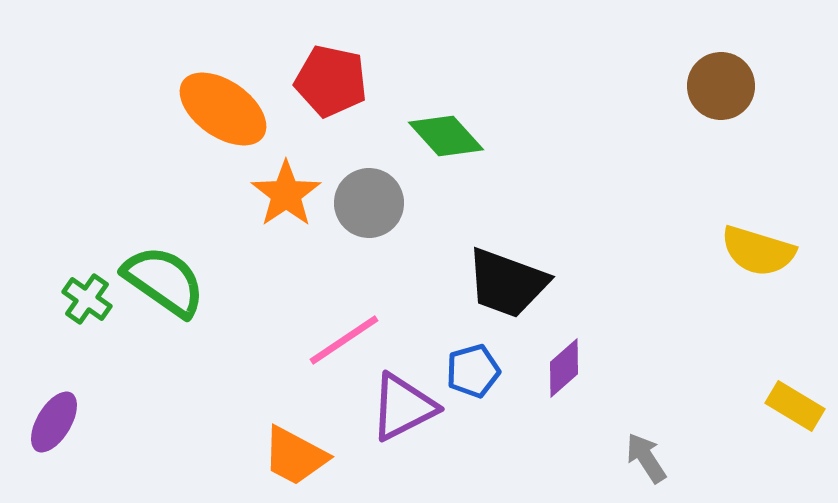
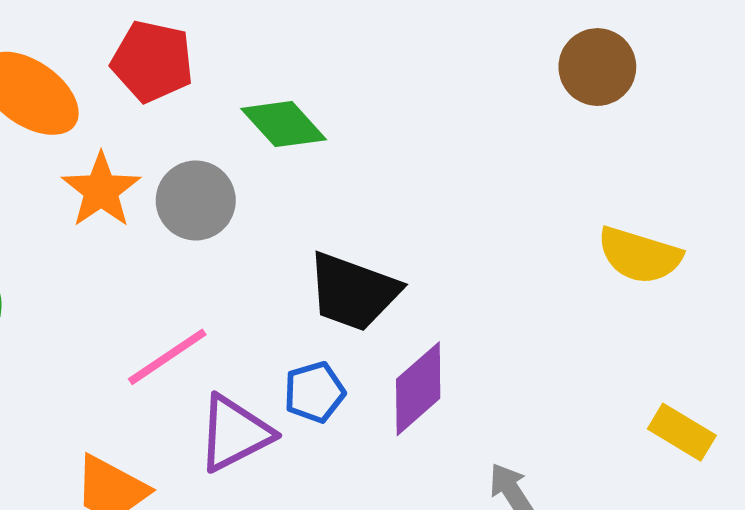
purple diamond: (564, 368) -> (418, 389), size x1.4

